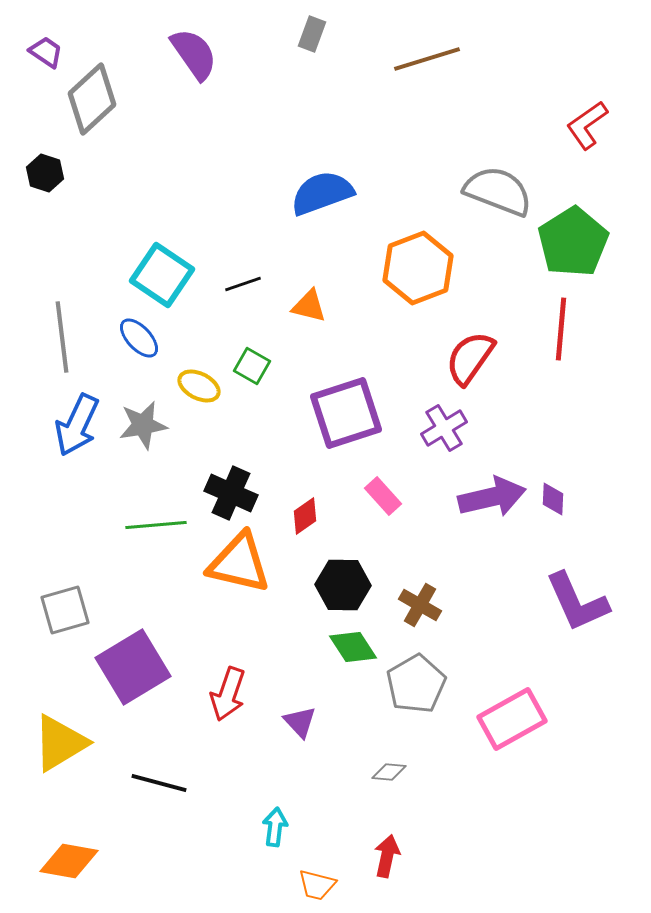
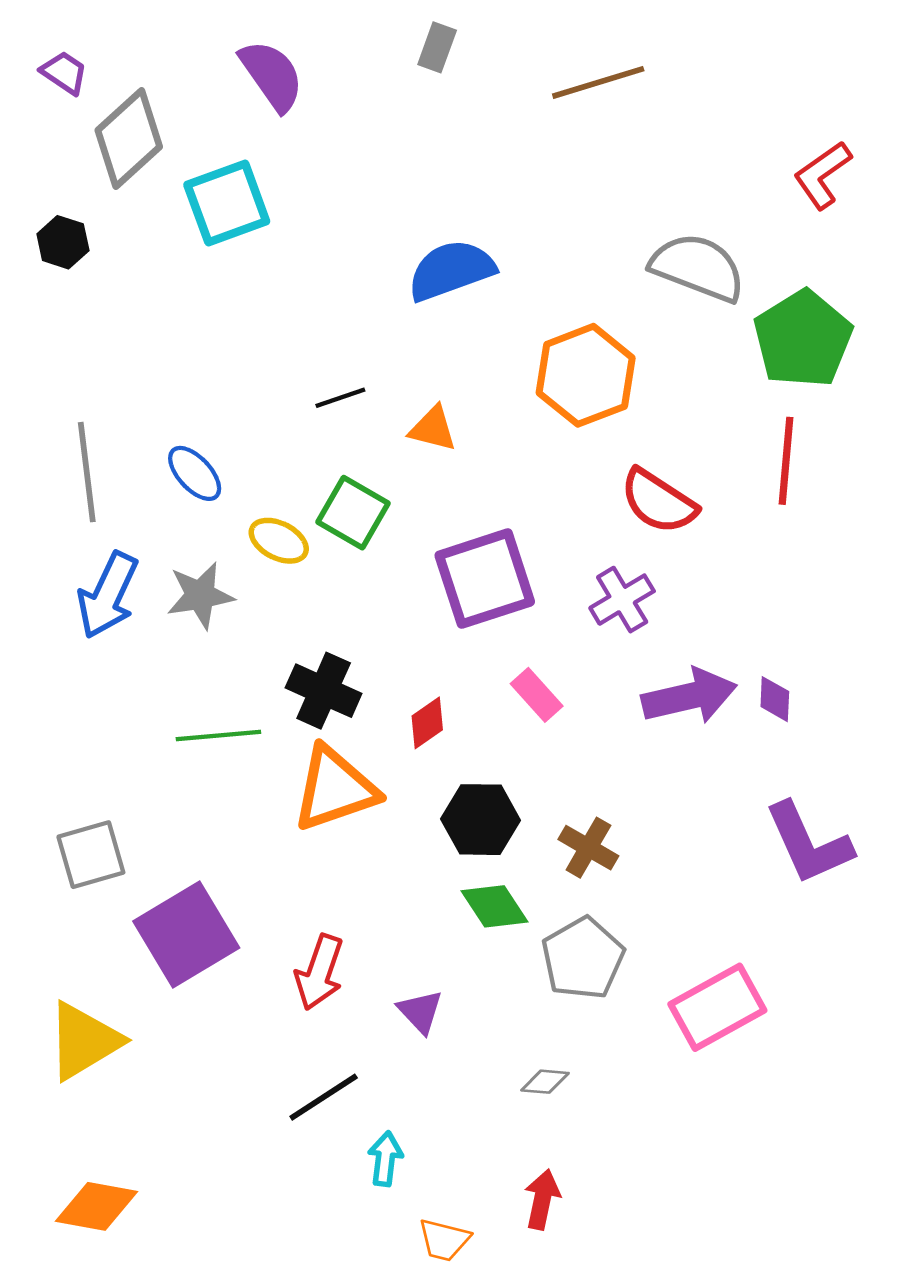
cyan square: (162, 275) -> (227, 203), moved, turned 36
red semicircle: (470, 358) -> (659, 501), turned -92
green square: (252, 366) -> (353, 513), size x1.4
orange triangle: (239, 563) -> (335, 789), turned -32
black line: (159, 783) -> (324, 1097), moved, turned -48

